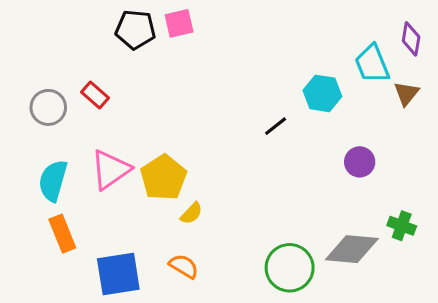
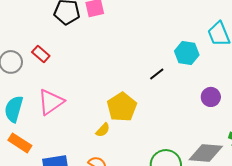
yellow pentagon: (163, 177) -> (122, 107), moved
orange rectangle: (62, 234) -> (20, 143), turned -35

